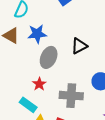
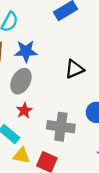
gray ellipse: (49, 57) -> (21, 81), moved

